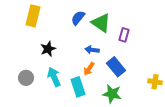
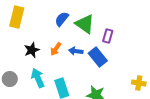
blue rectangle: (116, 67) -> (98, 57), moved
orange arrow: (89, 69) -> (56, 49), moved

